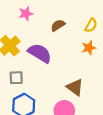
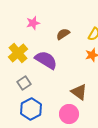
gray square: (16, 78) -> (24, 83), turned -32

